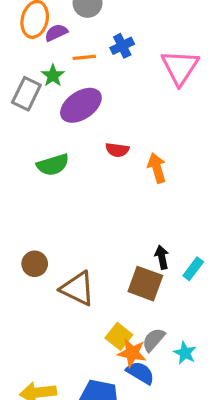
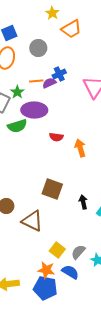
purple semicircle: (56, 33) -> (49, 83), moved
purple ellipse: (81, 105) -> (34, 110), turned 35
green semicircle: (53, 165) -> (17, 126), moved
brown square: (145, 284) -> (52, 189), moved
orange star: (132, 353) -> (46, 270), moved

